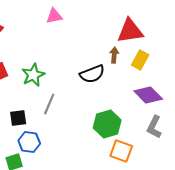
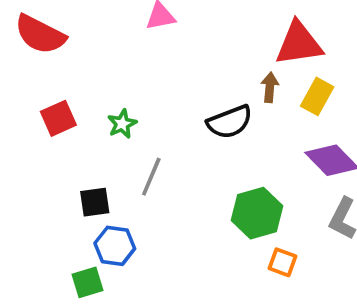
green star: (33, 75) -> (122, 124), size x0.7
orange square: (121, 151) -> (283, 262), size x0.7

